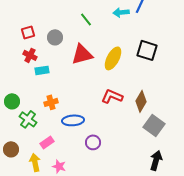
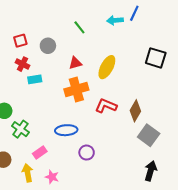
black square: (147, 50) -> (156, 58), moved
red triangle: (82, 54) -> (75, 63), size x0.6
orange cross: (51, 102) -> (76, 89), moved, size x1.6

